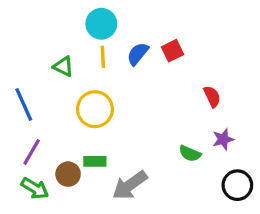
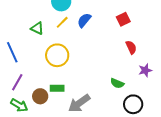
red square: (173, 51) -> (123, 19), moved
yellow line: (103, 57) -> (62, 22), turned 48
purple star: (223, 139) -> (145, 70), moved
black circle: (237, 185) -> (133, 104), moved

